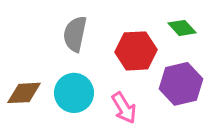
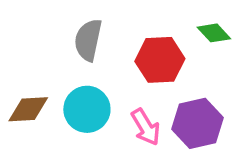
purple hexagon: (181, 84) -> (197, 123), moved

